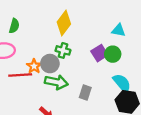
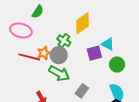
cyan triangle: (119, 30) -> (108, 44), moved
green cross: (63, 50) -> (64, 41), moved
purple square: (99, 53) -> (94, 53), moved

